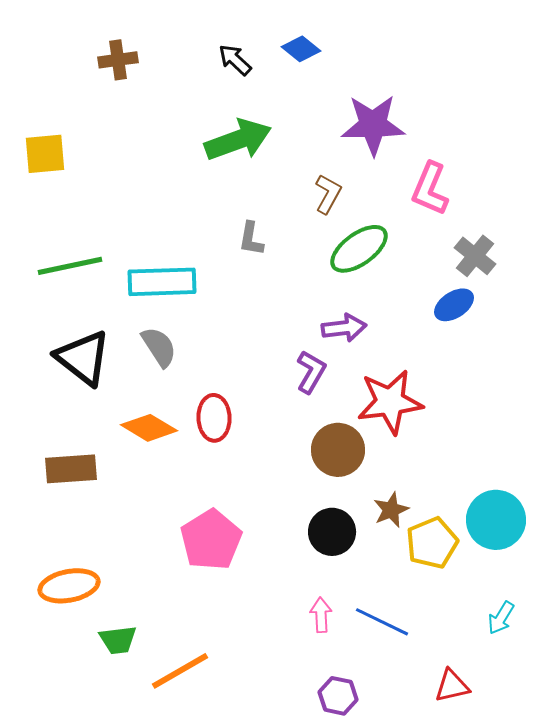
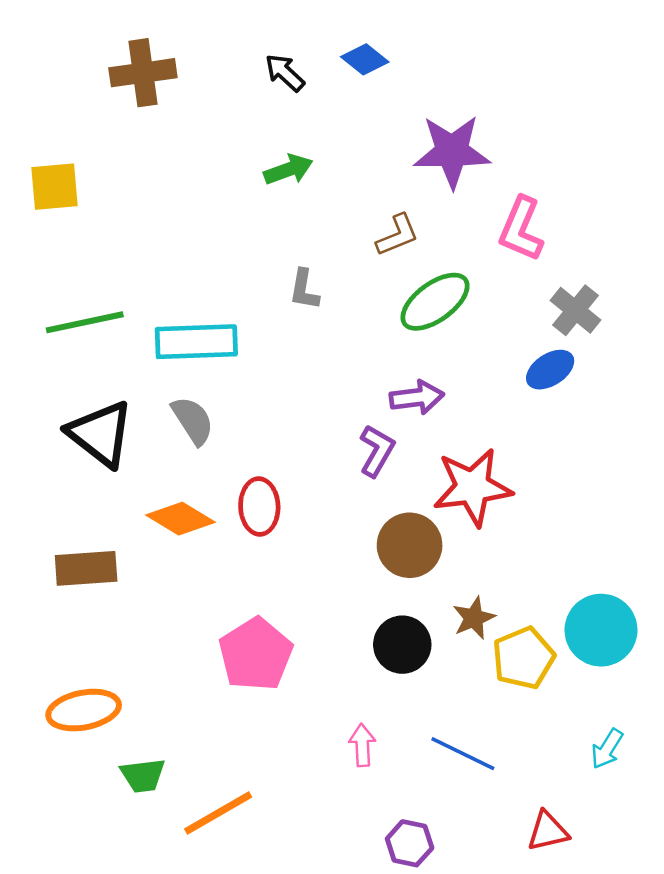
brown cross: (118, 60) -> (143, 73), size x1.4
green arrow: (238, 140) -> (288, 170), size x0.6
brown L-shape: (328, 194) -> (397, 235), turned 39
pink arrow: (321, 615) -> (362, 745), moved

